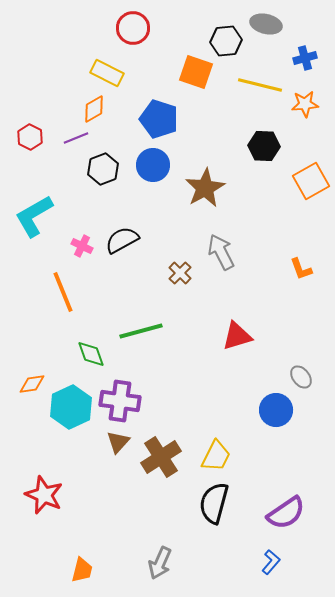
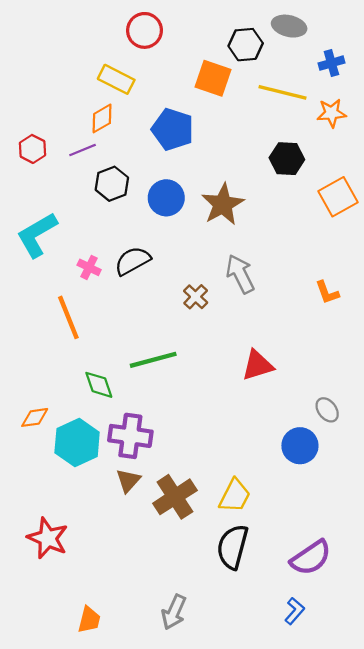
blue circle: (153, 165) -> (166, 198), moved

